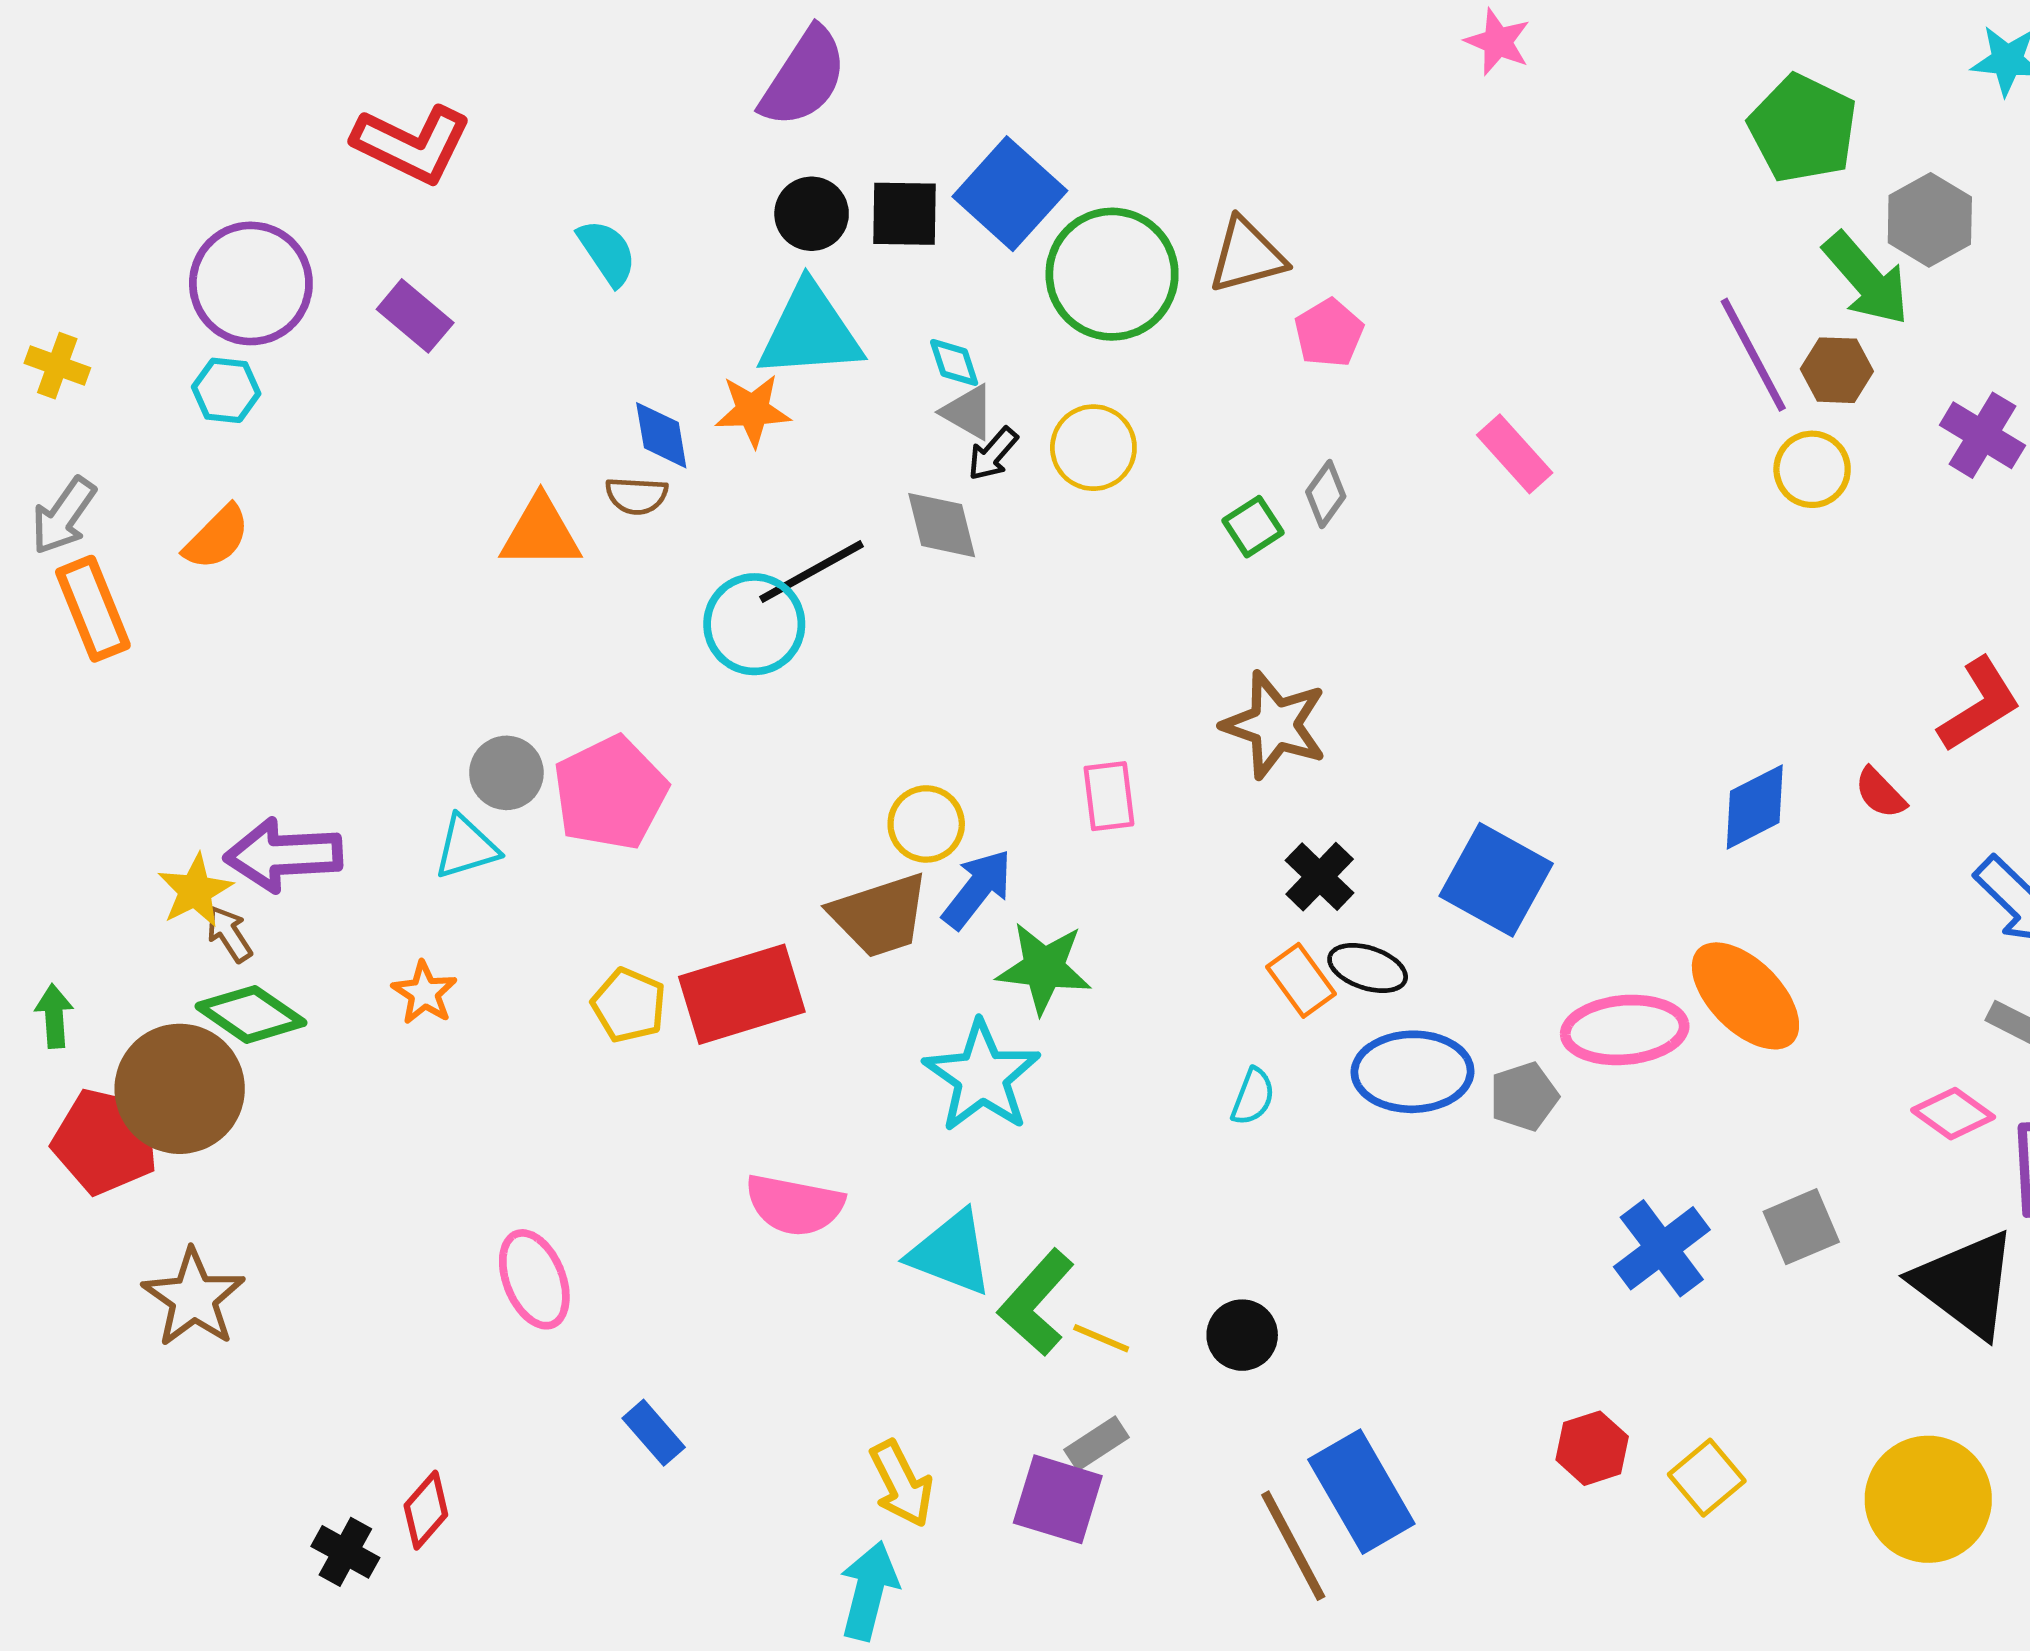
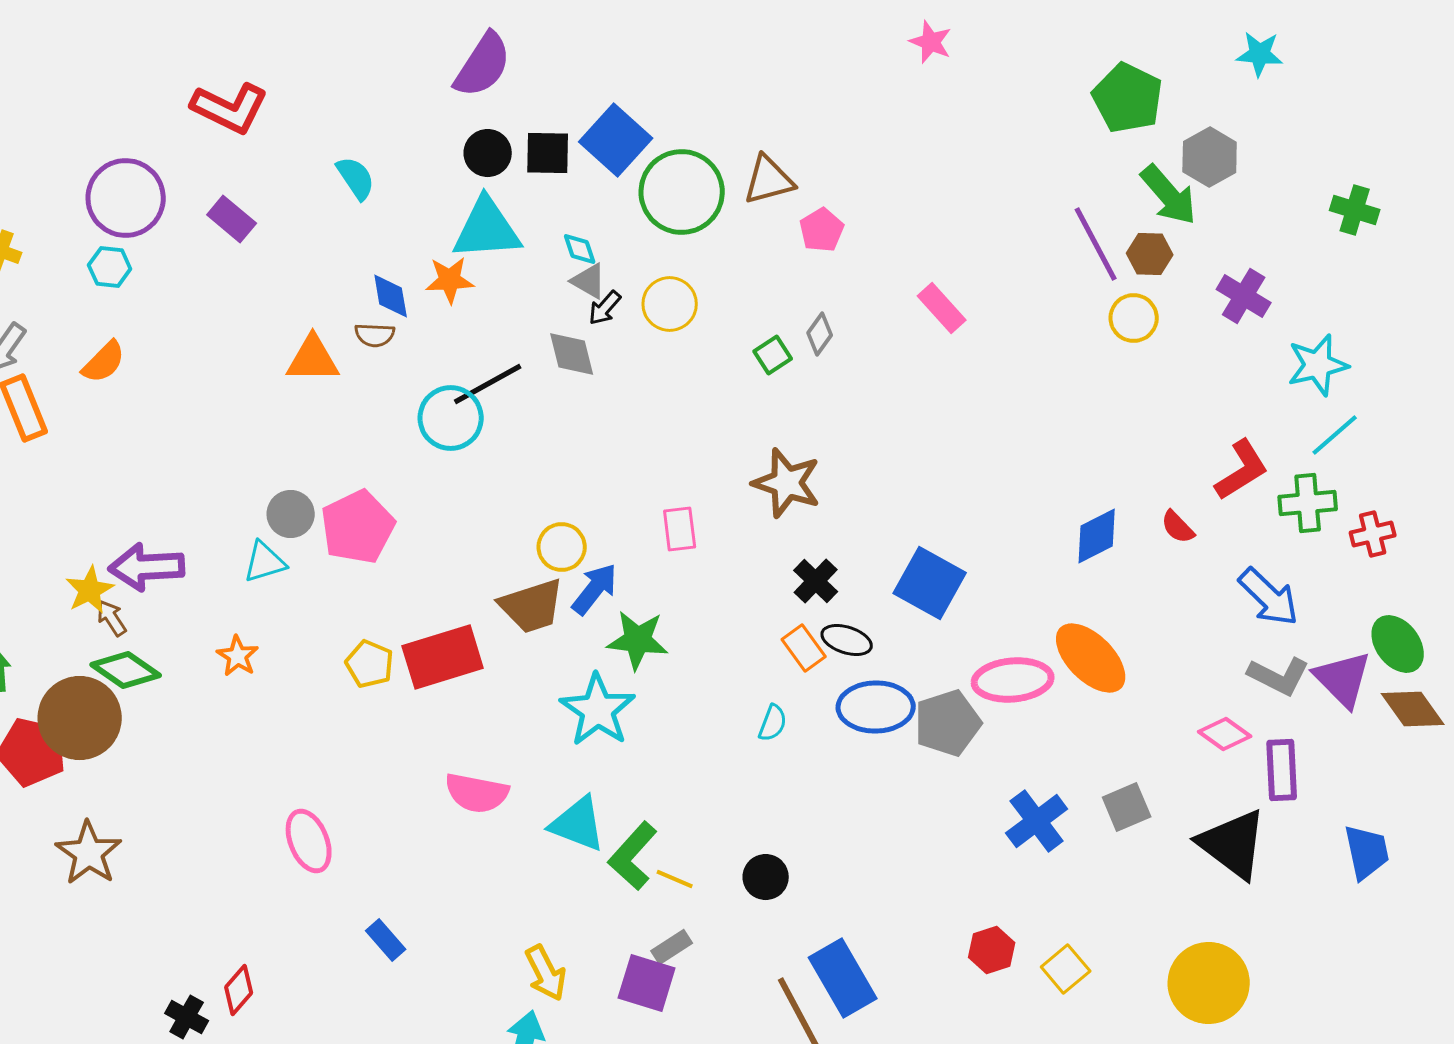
gray pentagon: (1524, 1097) -> (948, 723), size x1.5

